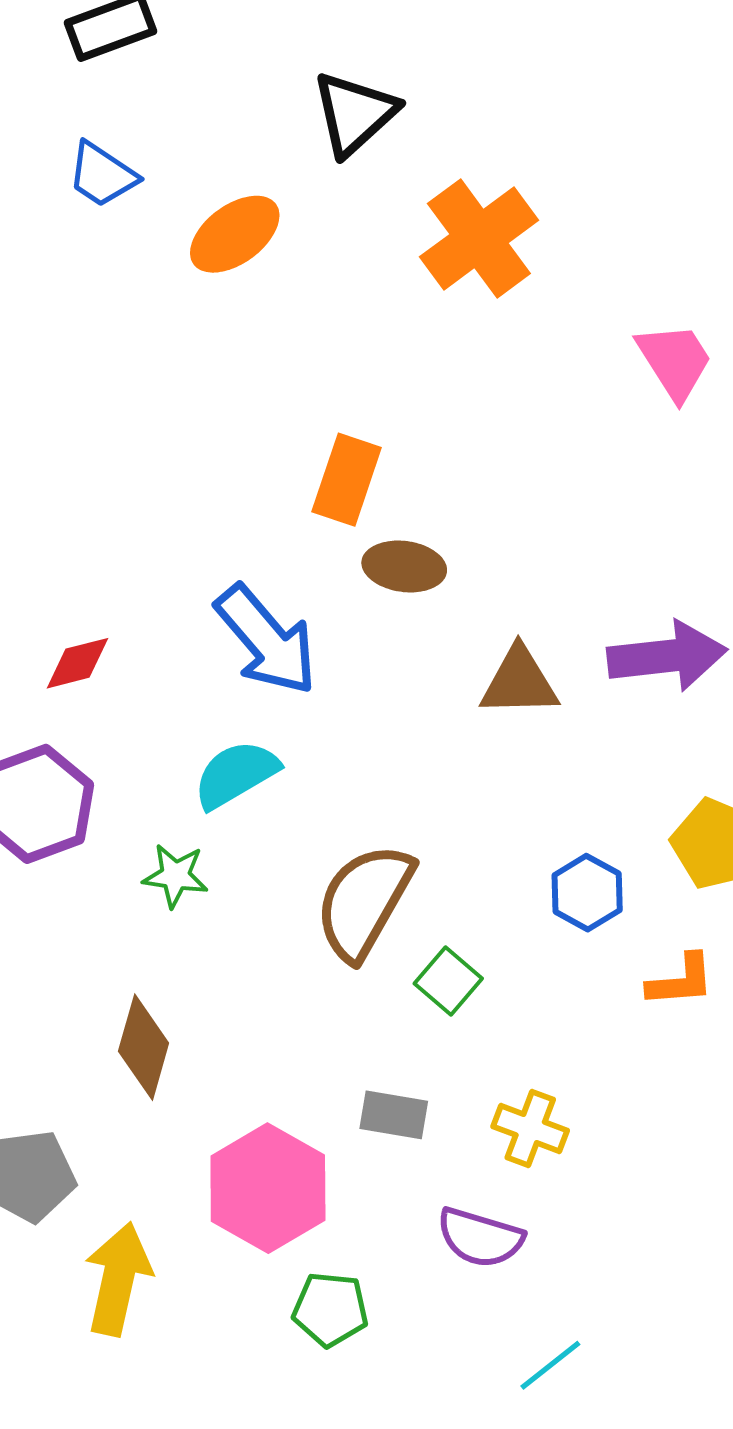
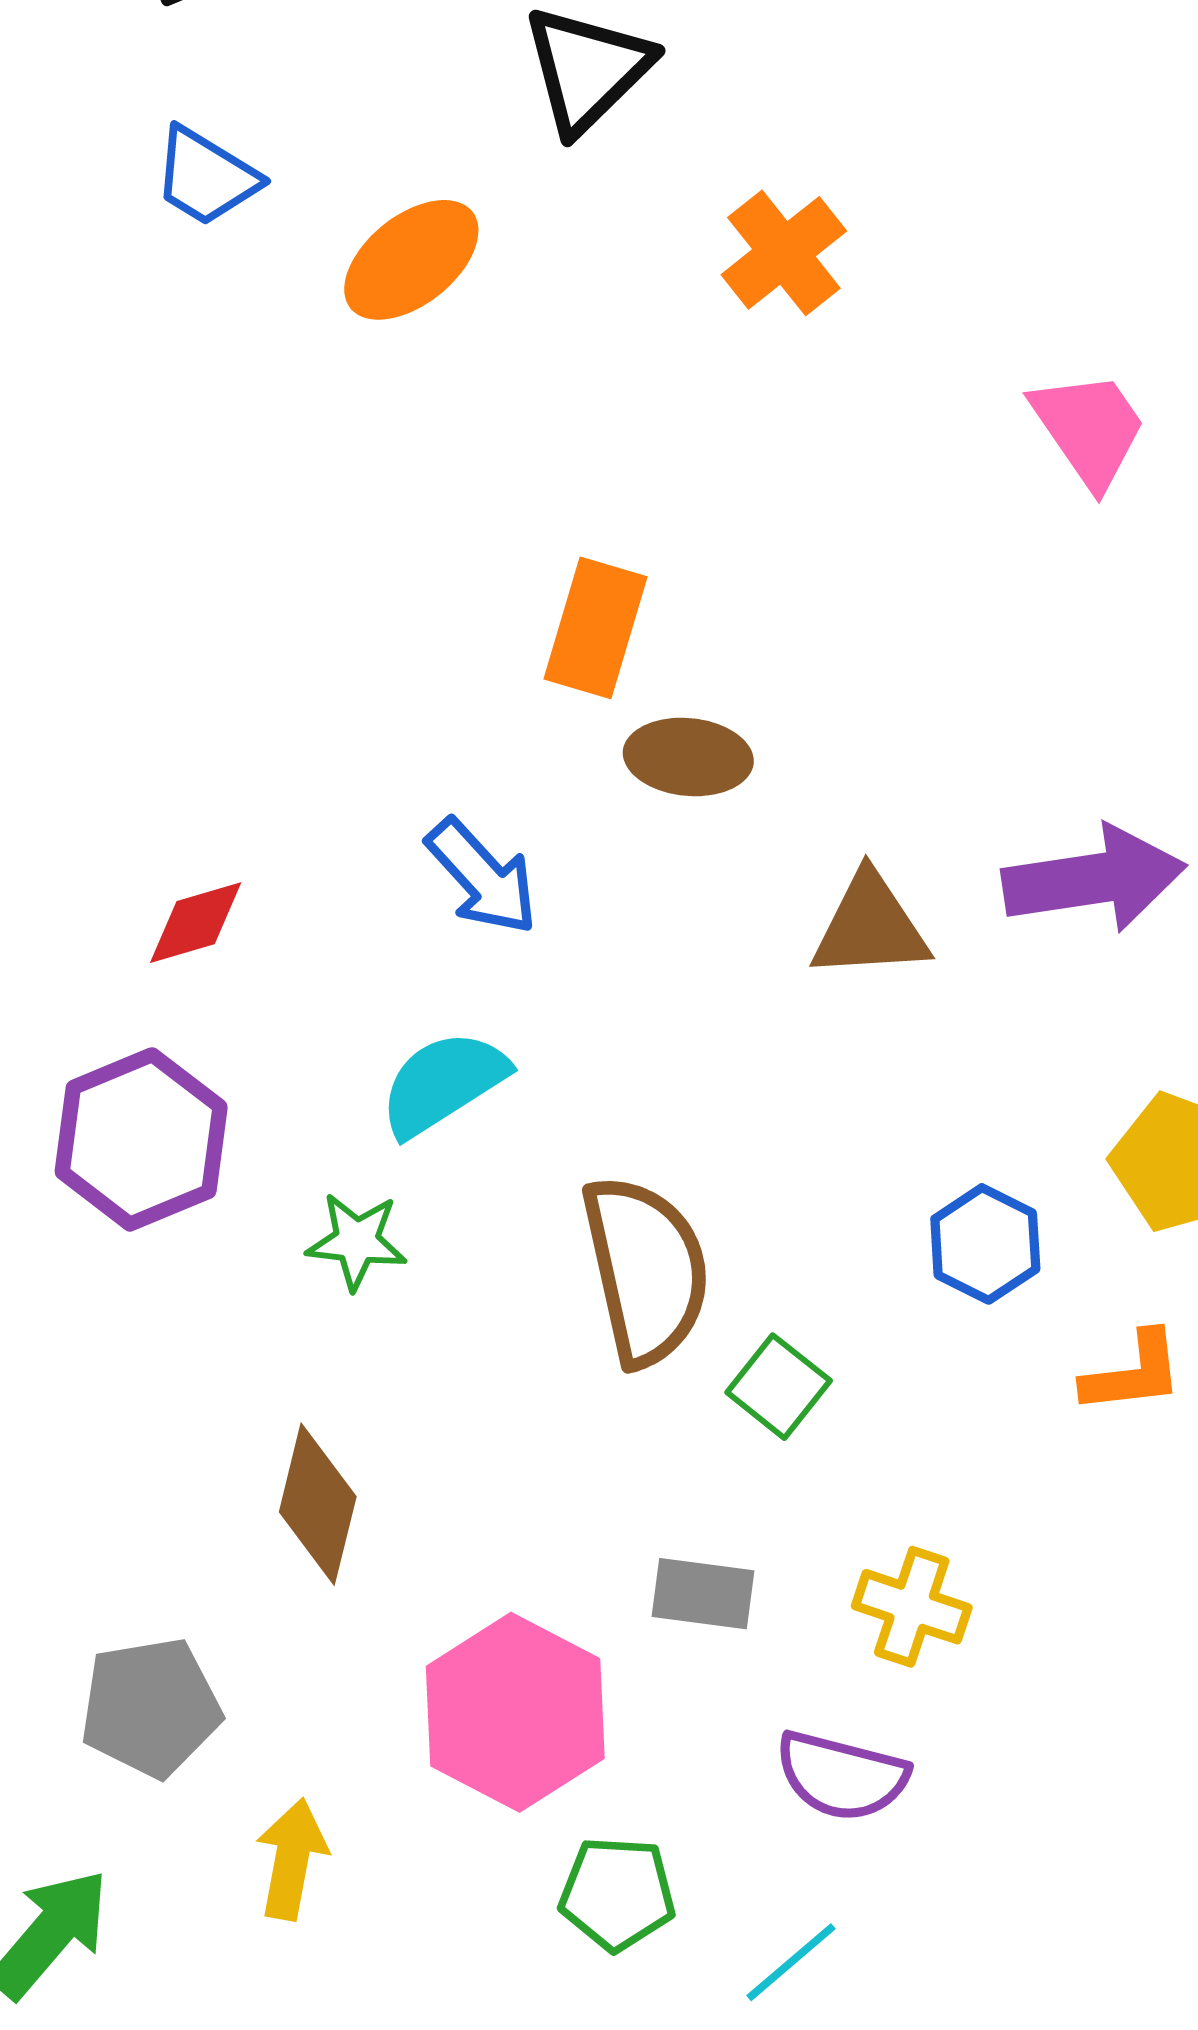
orange cross: (479, 239) -> (784, 253), size x0.7
blue arrow: (266, 640) -> (482, 877), size x0.7
brown semicircle: (364, 902) -> (646, 1270), turned 140
yellow arrow: (118, 1279) -> (292, 1859), size x0.7
cyan line: (550, 1365) -> (791, 1962), moved

